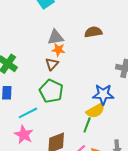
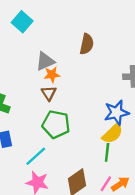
brown semicircle: (93, 32) -> (87, 44), turned 126

